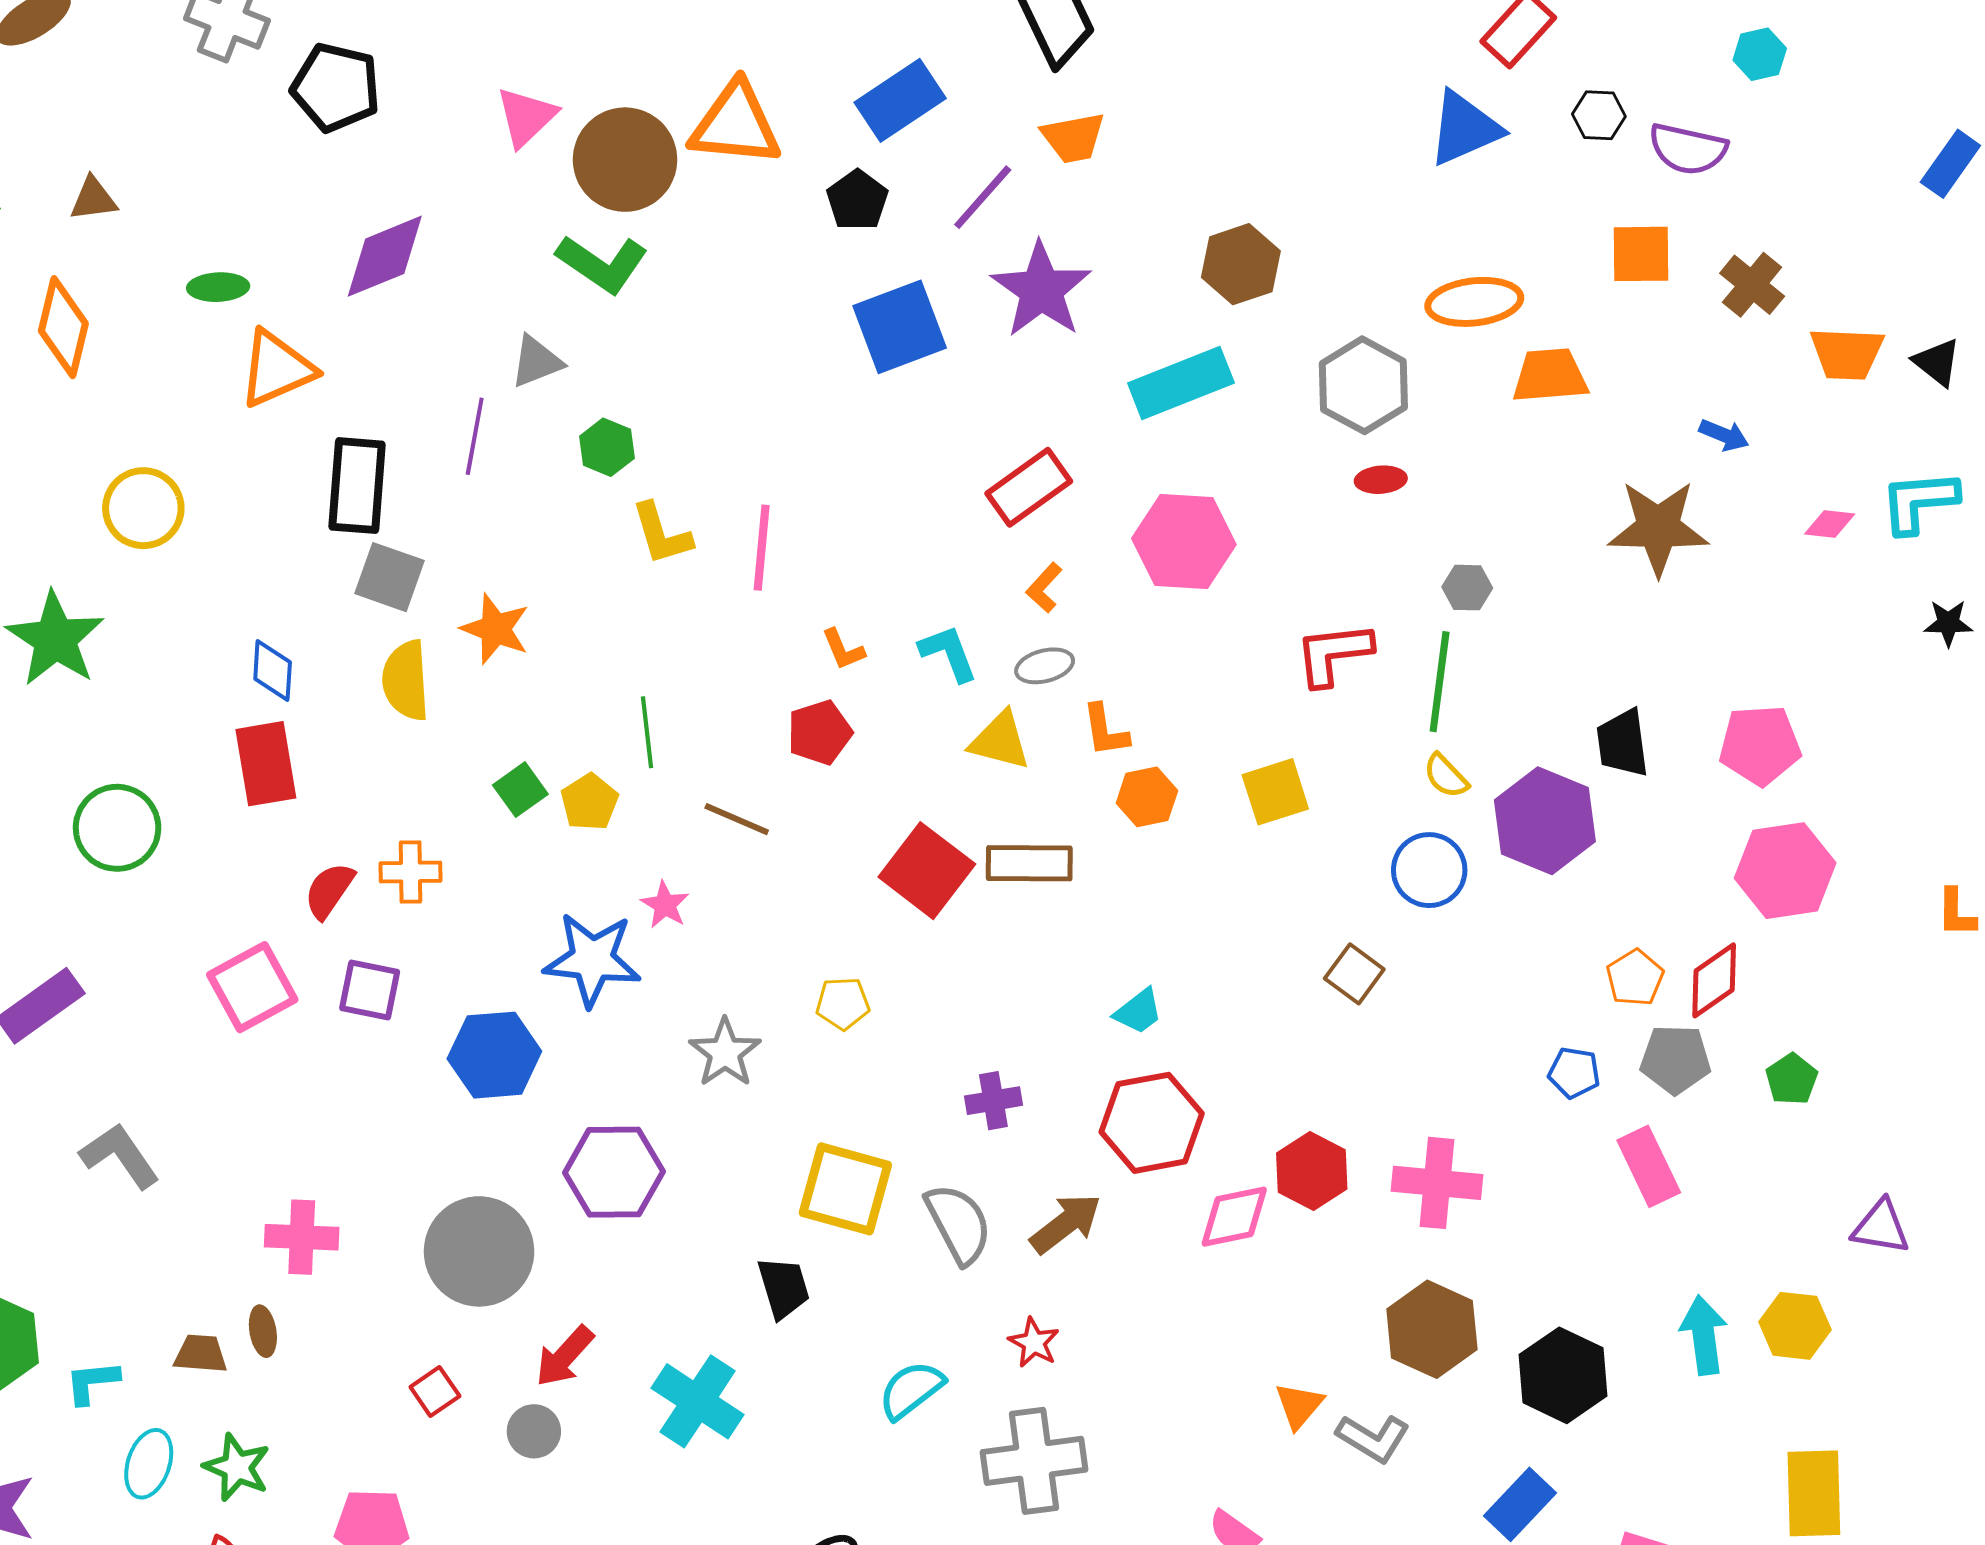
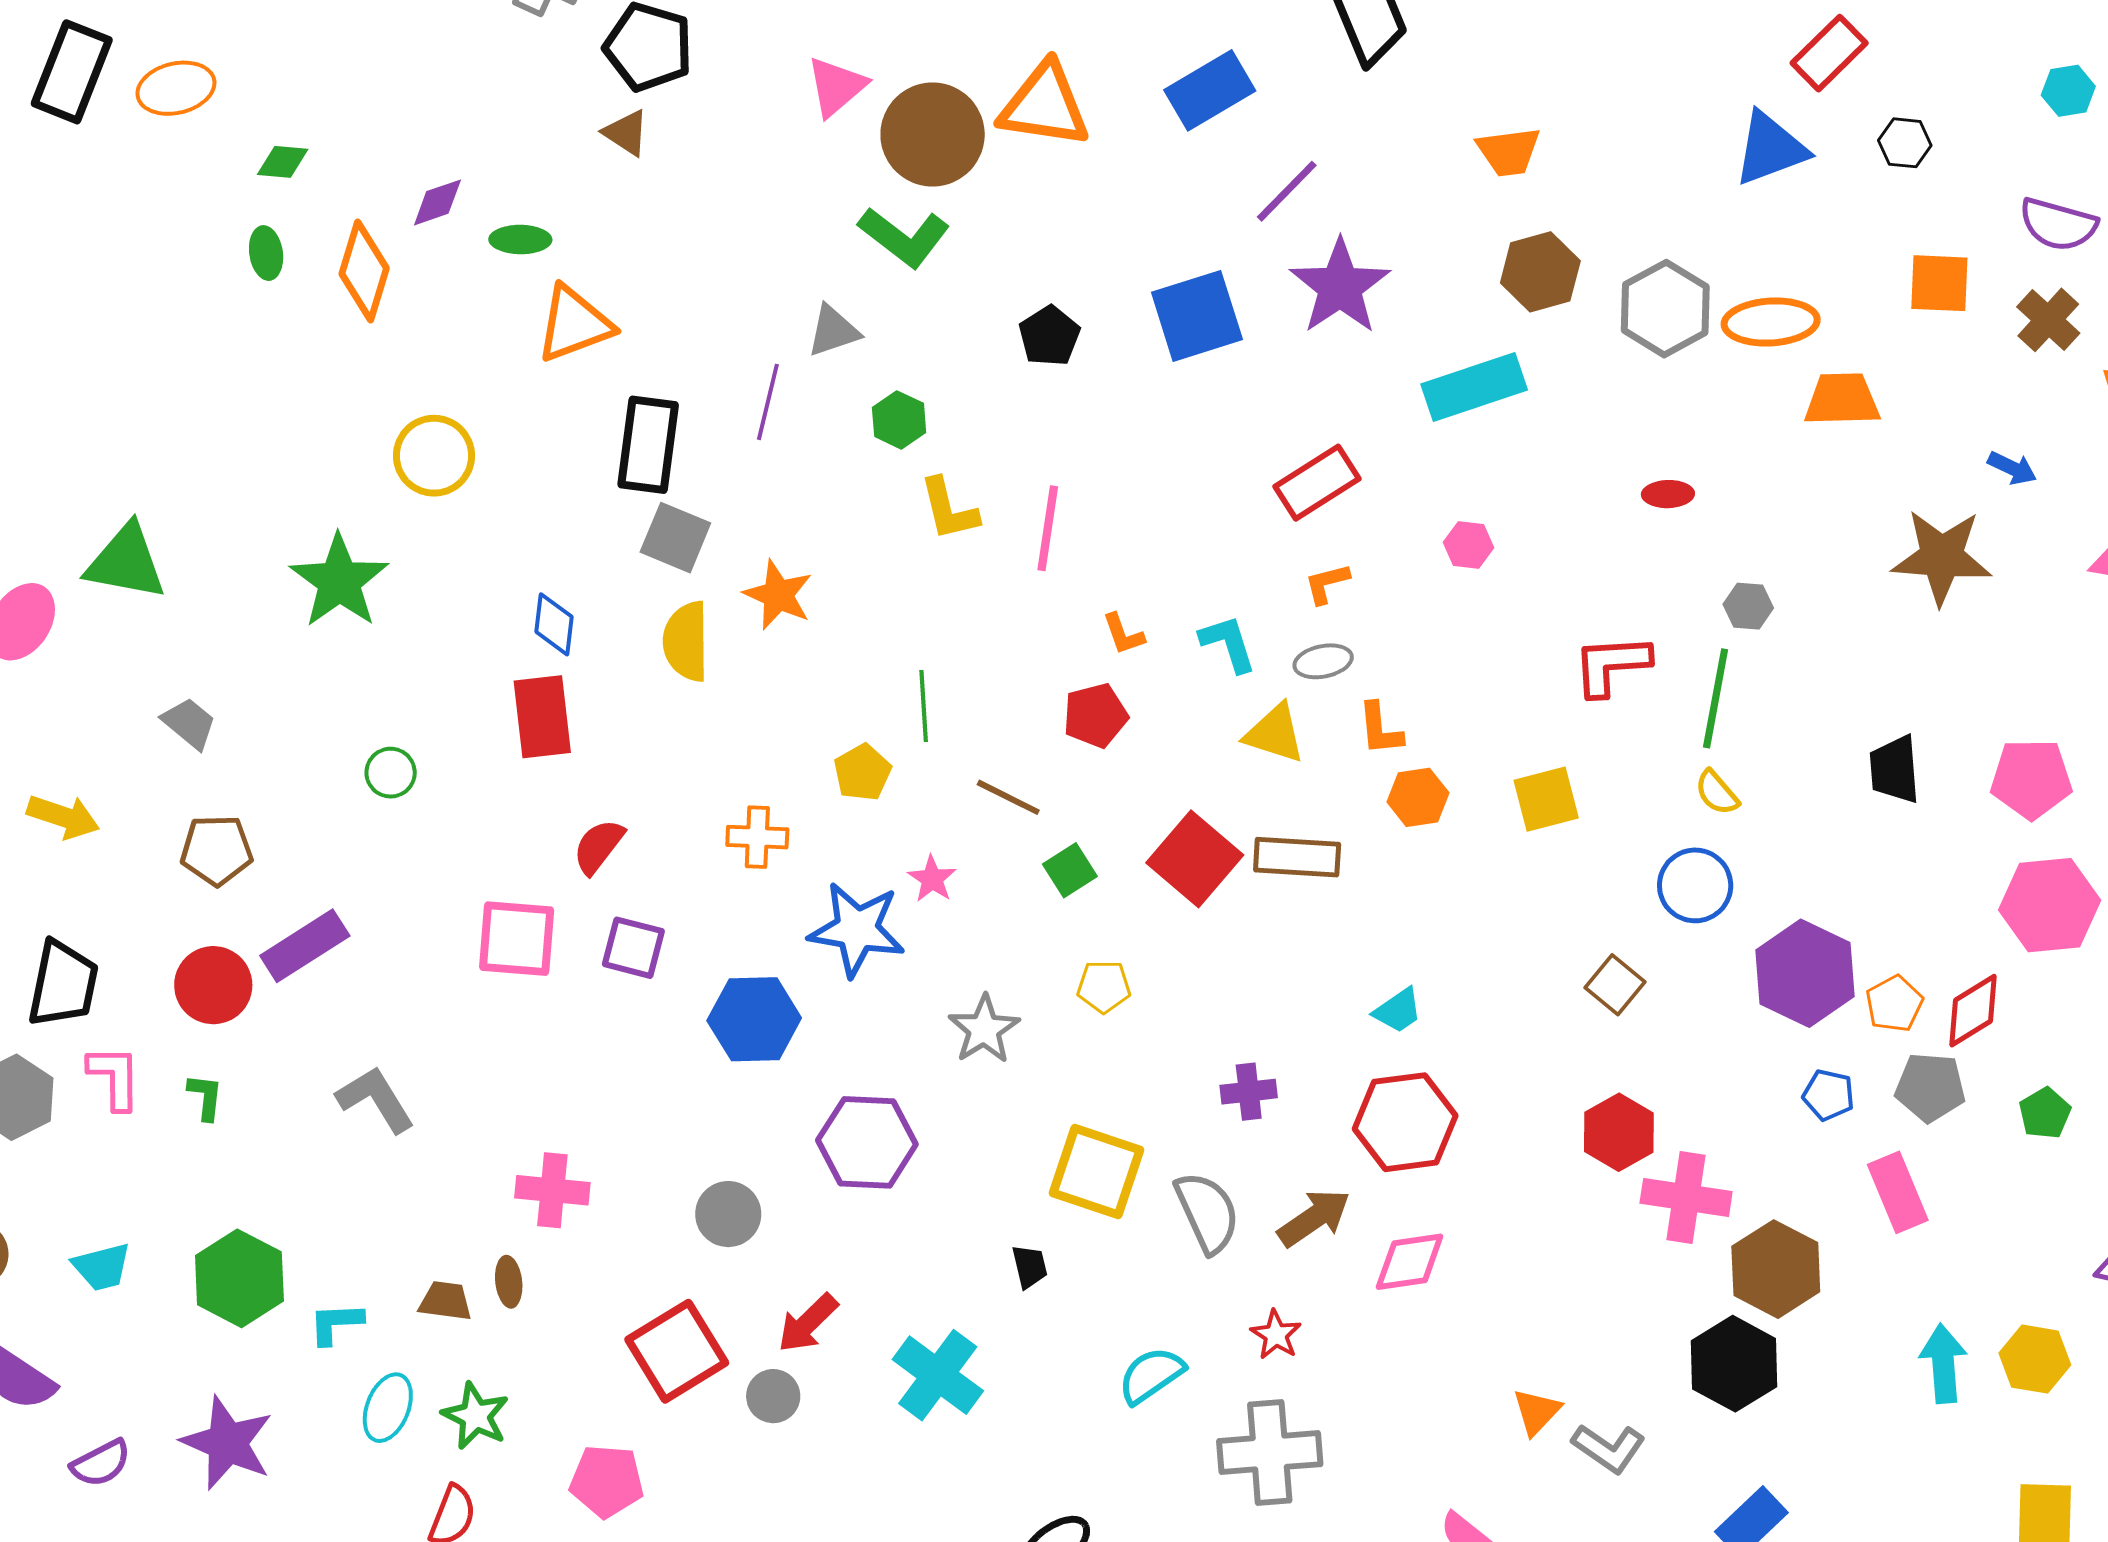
orange trapezoid: (1073, 138) -> (1509, 152), moved
purple semicircle: (1688, 149) -> (2058, 224), moved
brown triangle: (93, 199) -> (626, 133), moved, turned 38
black pentagon: (857, 200) -> (1049, 336), moved
purple diamond: (385, 256) -> (437, 202), moved, size x0.6
gray hexagon: (1363, 385) -> (1665, 309), moved
pink hexagon: (1184, 541) -> (1468, 545), size x0.5
orange L-shape: (1044, 588) -> (1327, 583), turned 30
green square: (520, 790) -> (1070, 870), moved
purple hexagon: (1545, 821) -> (1805, 973), moved
green circle: (117, 828) -> (391, 773), size x0.6
orange cross: (410, 872) -> (757, 837), moved
pink square: (252, 987) -> (517, 939), turned 30
red hexagon: (1312, 1171) -> (1619, 1132), moved
pink diamond: (1234, 1217) -> (1410, 1262), moved
gray circle: (479, 1251) -> (728, 1214), size x0.6
black trapezoid: (784, 1288) -> (1030, 1267), size x0.7
brown hexagon: (1432, 1329) -> (1776, 1269), moved
black hexagon: (1563, 1375) -> (1734, 1364), moved
red square: (435, 1392) -> (677, 1351), size x2.0

